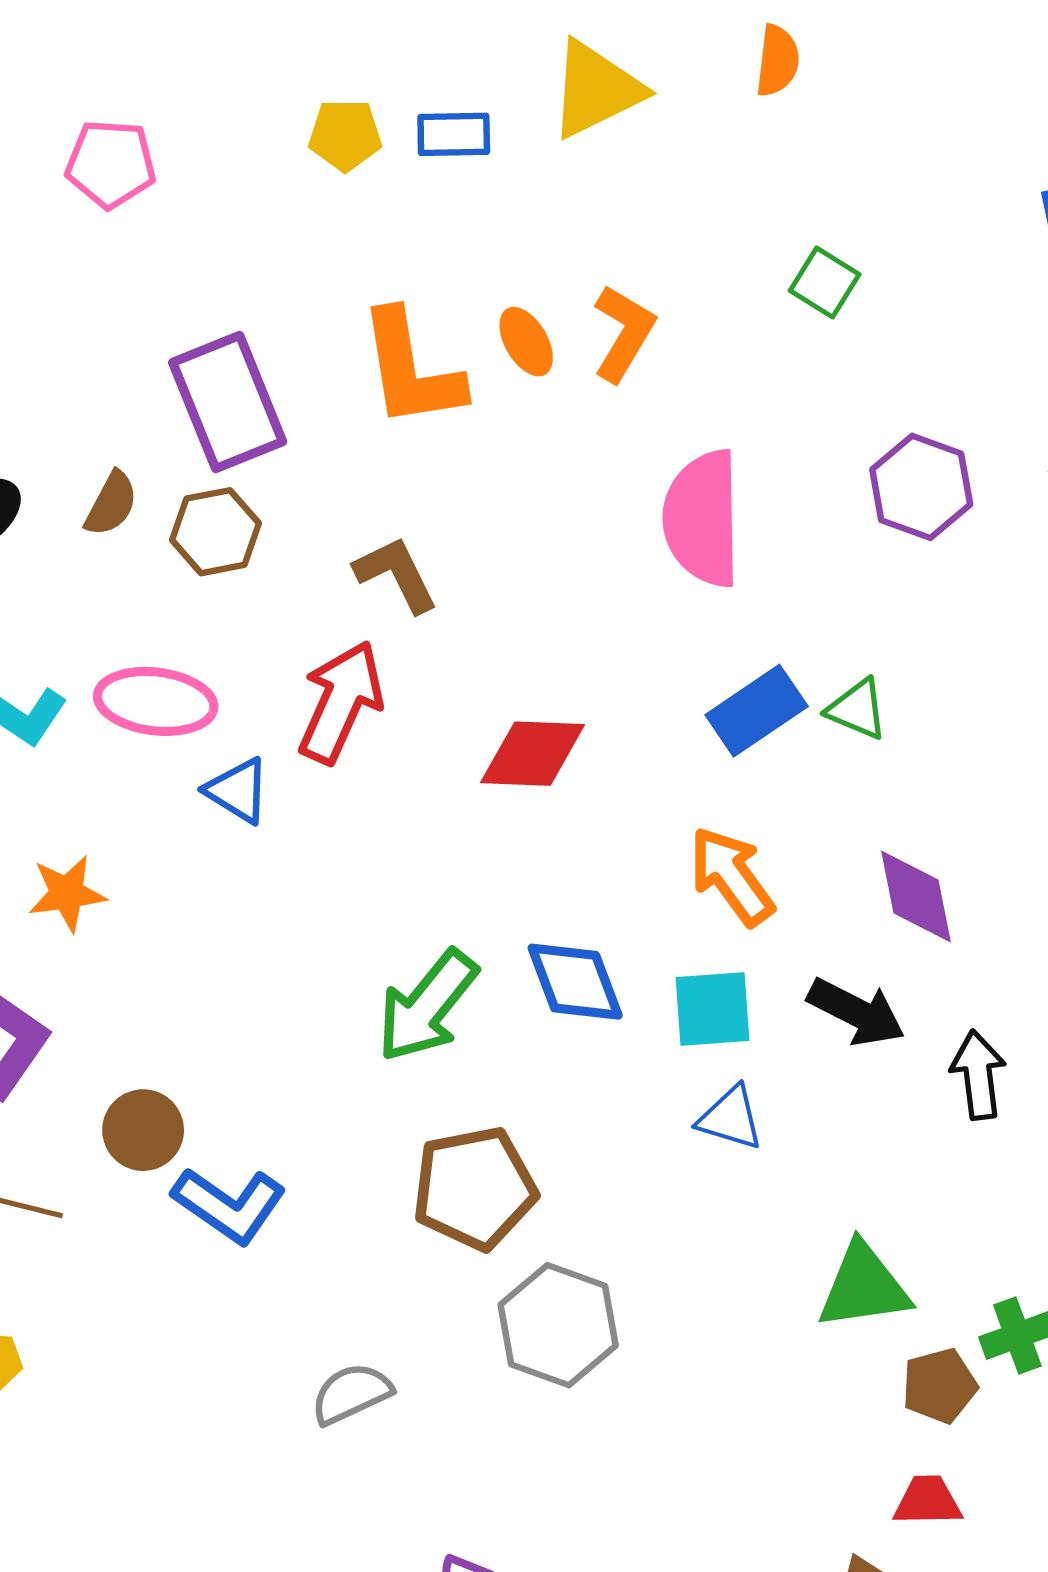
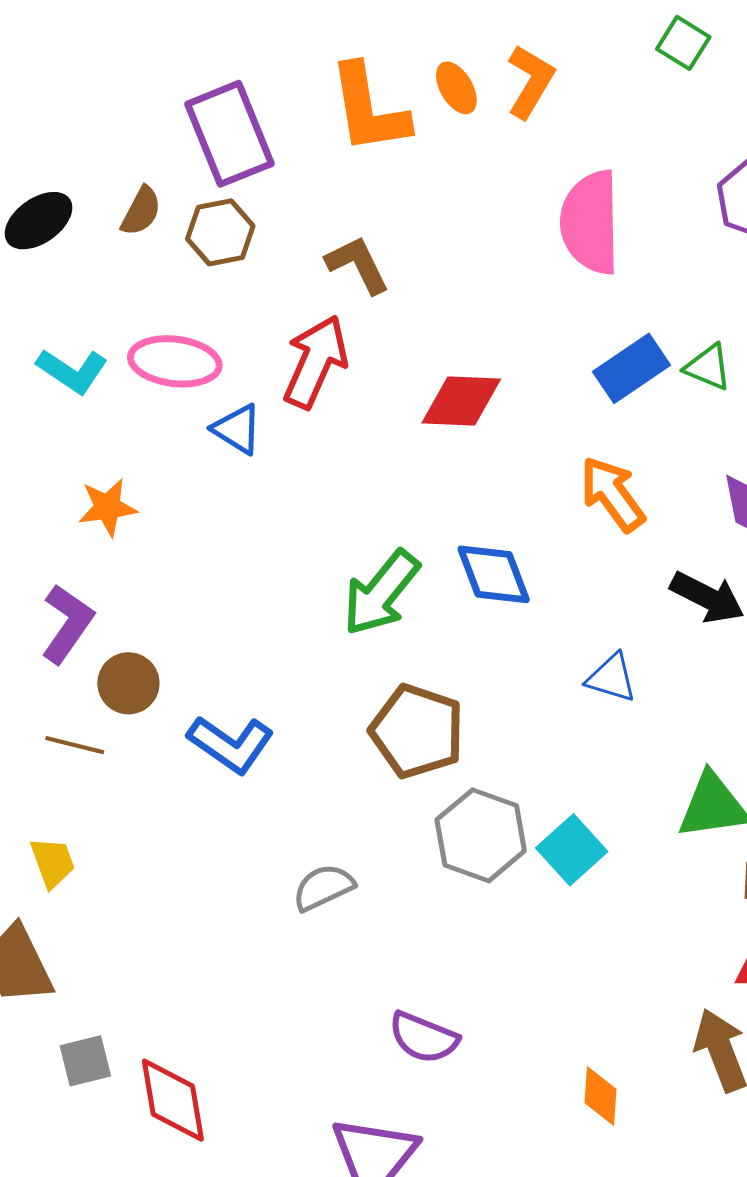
cyan square: (712, 1009) -> (572, 850), moved, turned -38
brown circle: (143, 1130) -> (128, 683), moved
brown pentagon: (474, 1188) -> (417, 731), turned 30

